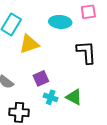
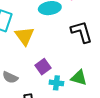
yellow triangle: (29, 44) -> (24, 36), turned -35

